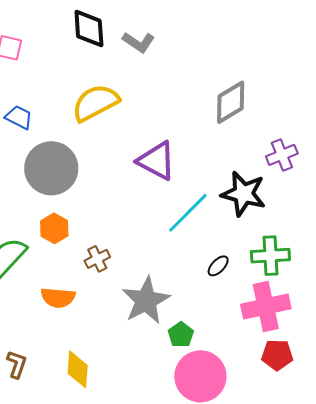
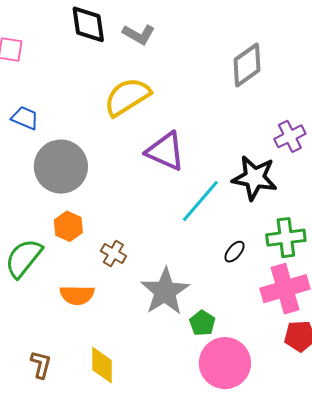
gray diamond: (231, 102) -> (247, 65), moved
yellow semicircle: (95, 103) -> (127, 97), moved
brown cross: (97, 259) -> (113, 253), turned -30

